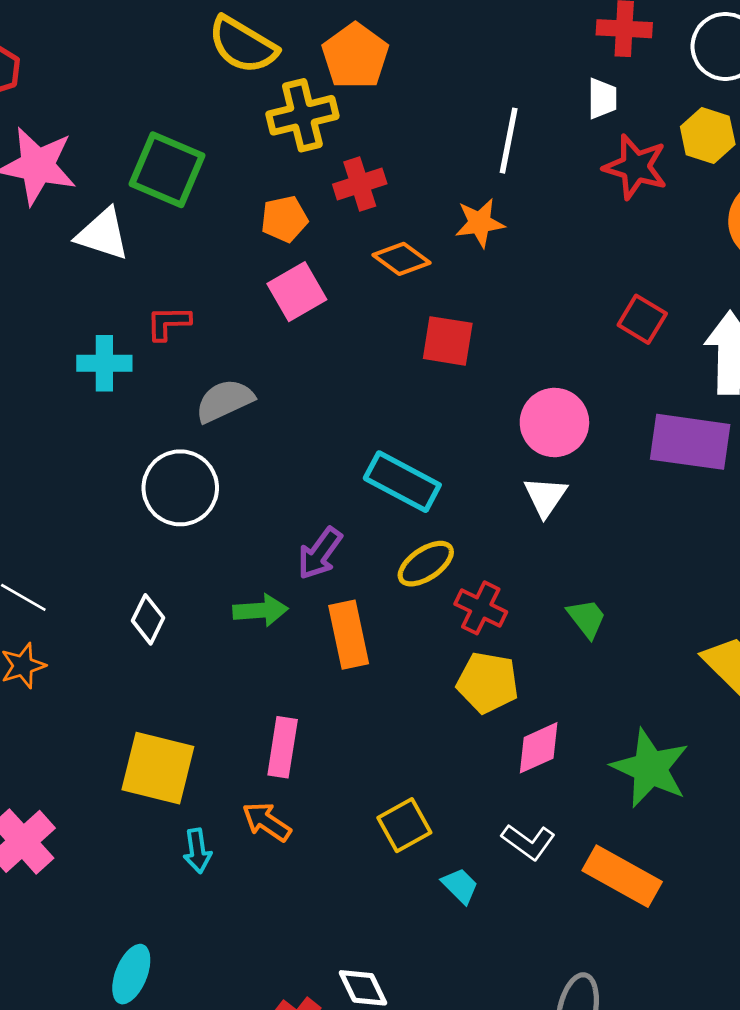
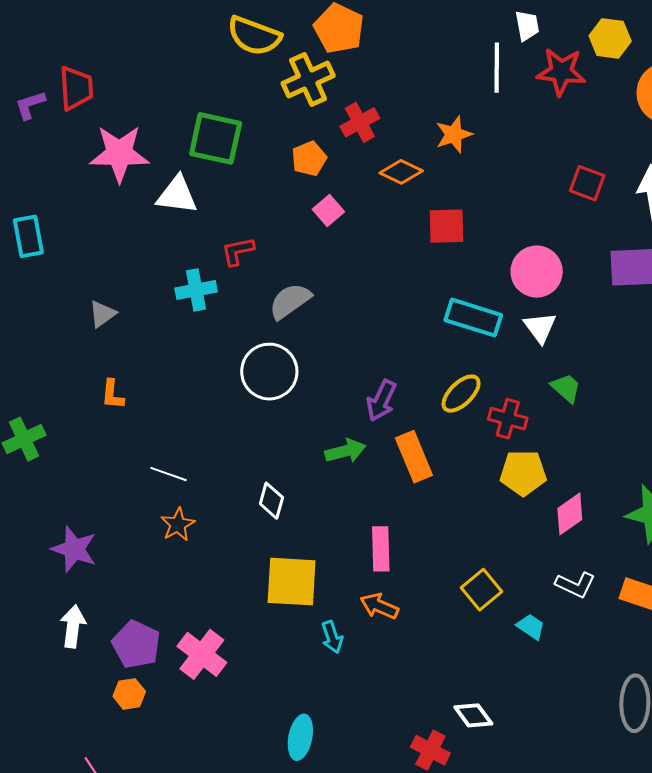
white line: (509, 141) -> (497, 68), moved
pink square: (297, 292) -> (328, 210), size x0.7
cyan rectangle: (402, 482) -> (473, 318), moved
green trapezoid: (587, 618) -> (566, 388), moved
white diamond: (148, 619) -> (271, 501), moved

